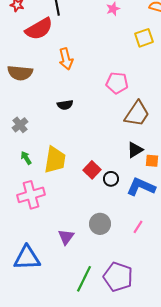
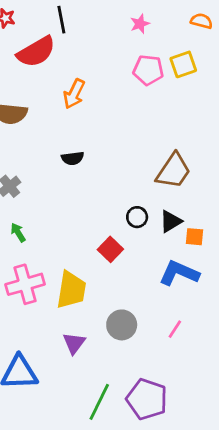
orange arrow: (66, 59) -> (74, 94), turned 40
pink pentagon: (117, 83) -> (148, 70), moved
yellow trapezoid: (55, 160) -> (71, 290), moved
black circle: (111, 179) -> (137, 217), moved

